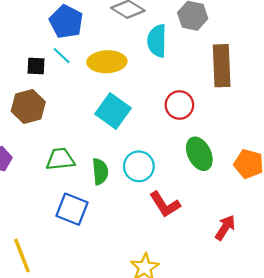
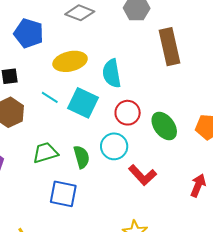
cyan semicircle: (157, 41) -> (112, 73), moved
cyan line: (62, 56) -> (50, 97), moved
red circle: (179, 105) -> (128, 113), moved

